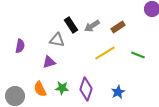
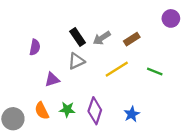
gray triangle: (57, 40) -> (76, 61), moved, turned -35
purple semicircle: (20, 46) -> (35, 47), moved

